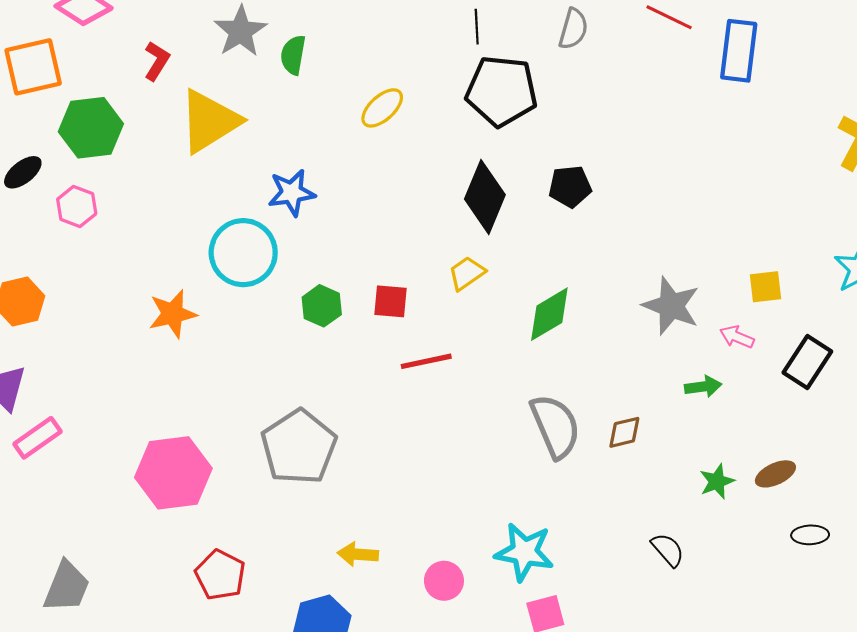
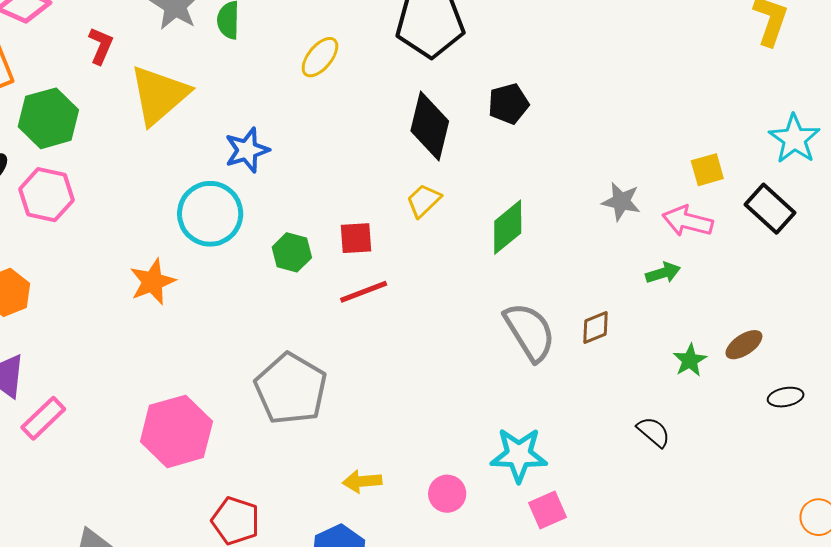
pink hexagon: (77, 206) -> (46, 195), size x1.4
gray star: (671, 306) -> (621, 201), size x0.7
pink arrow: (737, 337) -> (688, 221), size x1.5
red line: (426, 361) -> (364, 292), moved
black rectangle: (807, 362) -> (770, 209), moved, turned -72

